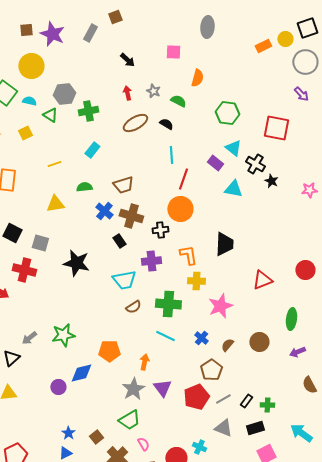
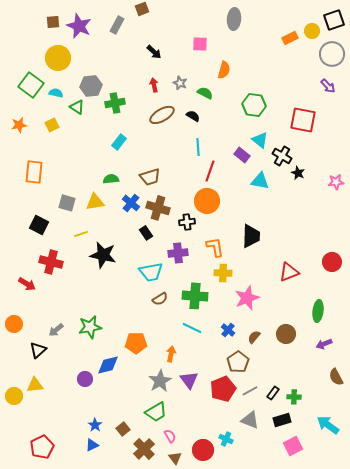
yellow line: (54, 164) -> (81, 234), moved
yellow triangle: (55, 204) -> (95, 202), moved
gray square: (40, 243) -> (67, 203), moved

